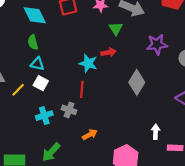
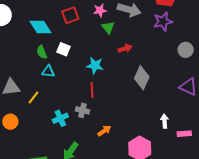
green triangle: (116, 29) -> (108, 27), moved
purple star: (157, 44) -> (163, 21), moved
red arrow: (108, 52) -> (125, 49), moved
white square: (41, 83) -> (64, 49), moved

